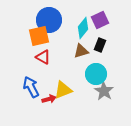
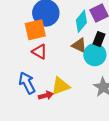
brown triangle: (81, 51) -> (79, 45), turned 42
cyan circle: (96, 74) -> (95, 55), moved

